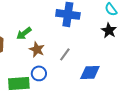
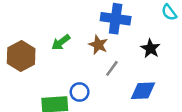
black star: (109, 30) -> (150, 48), moved
brown star: (37, 49) -> (98, 45), moved

